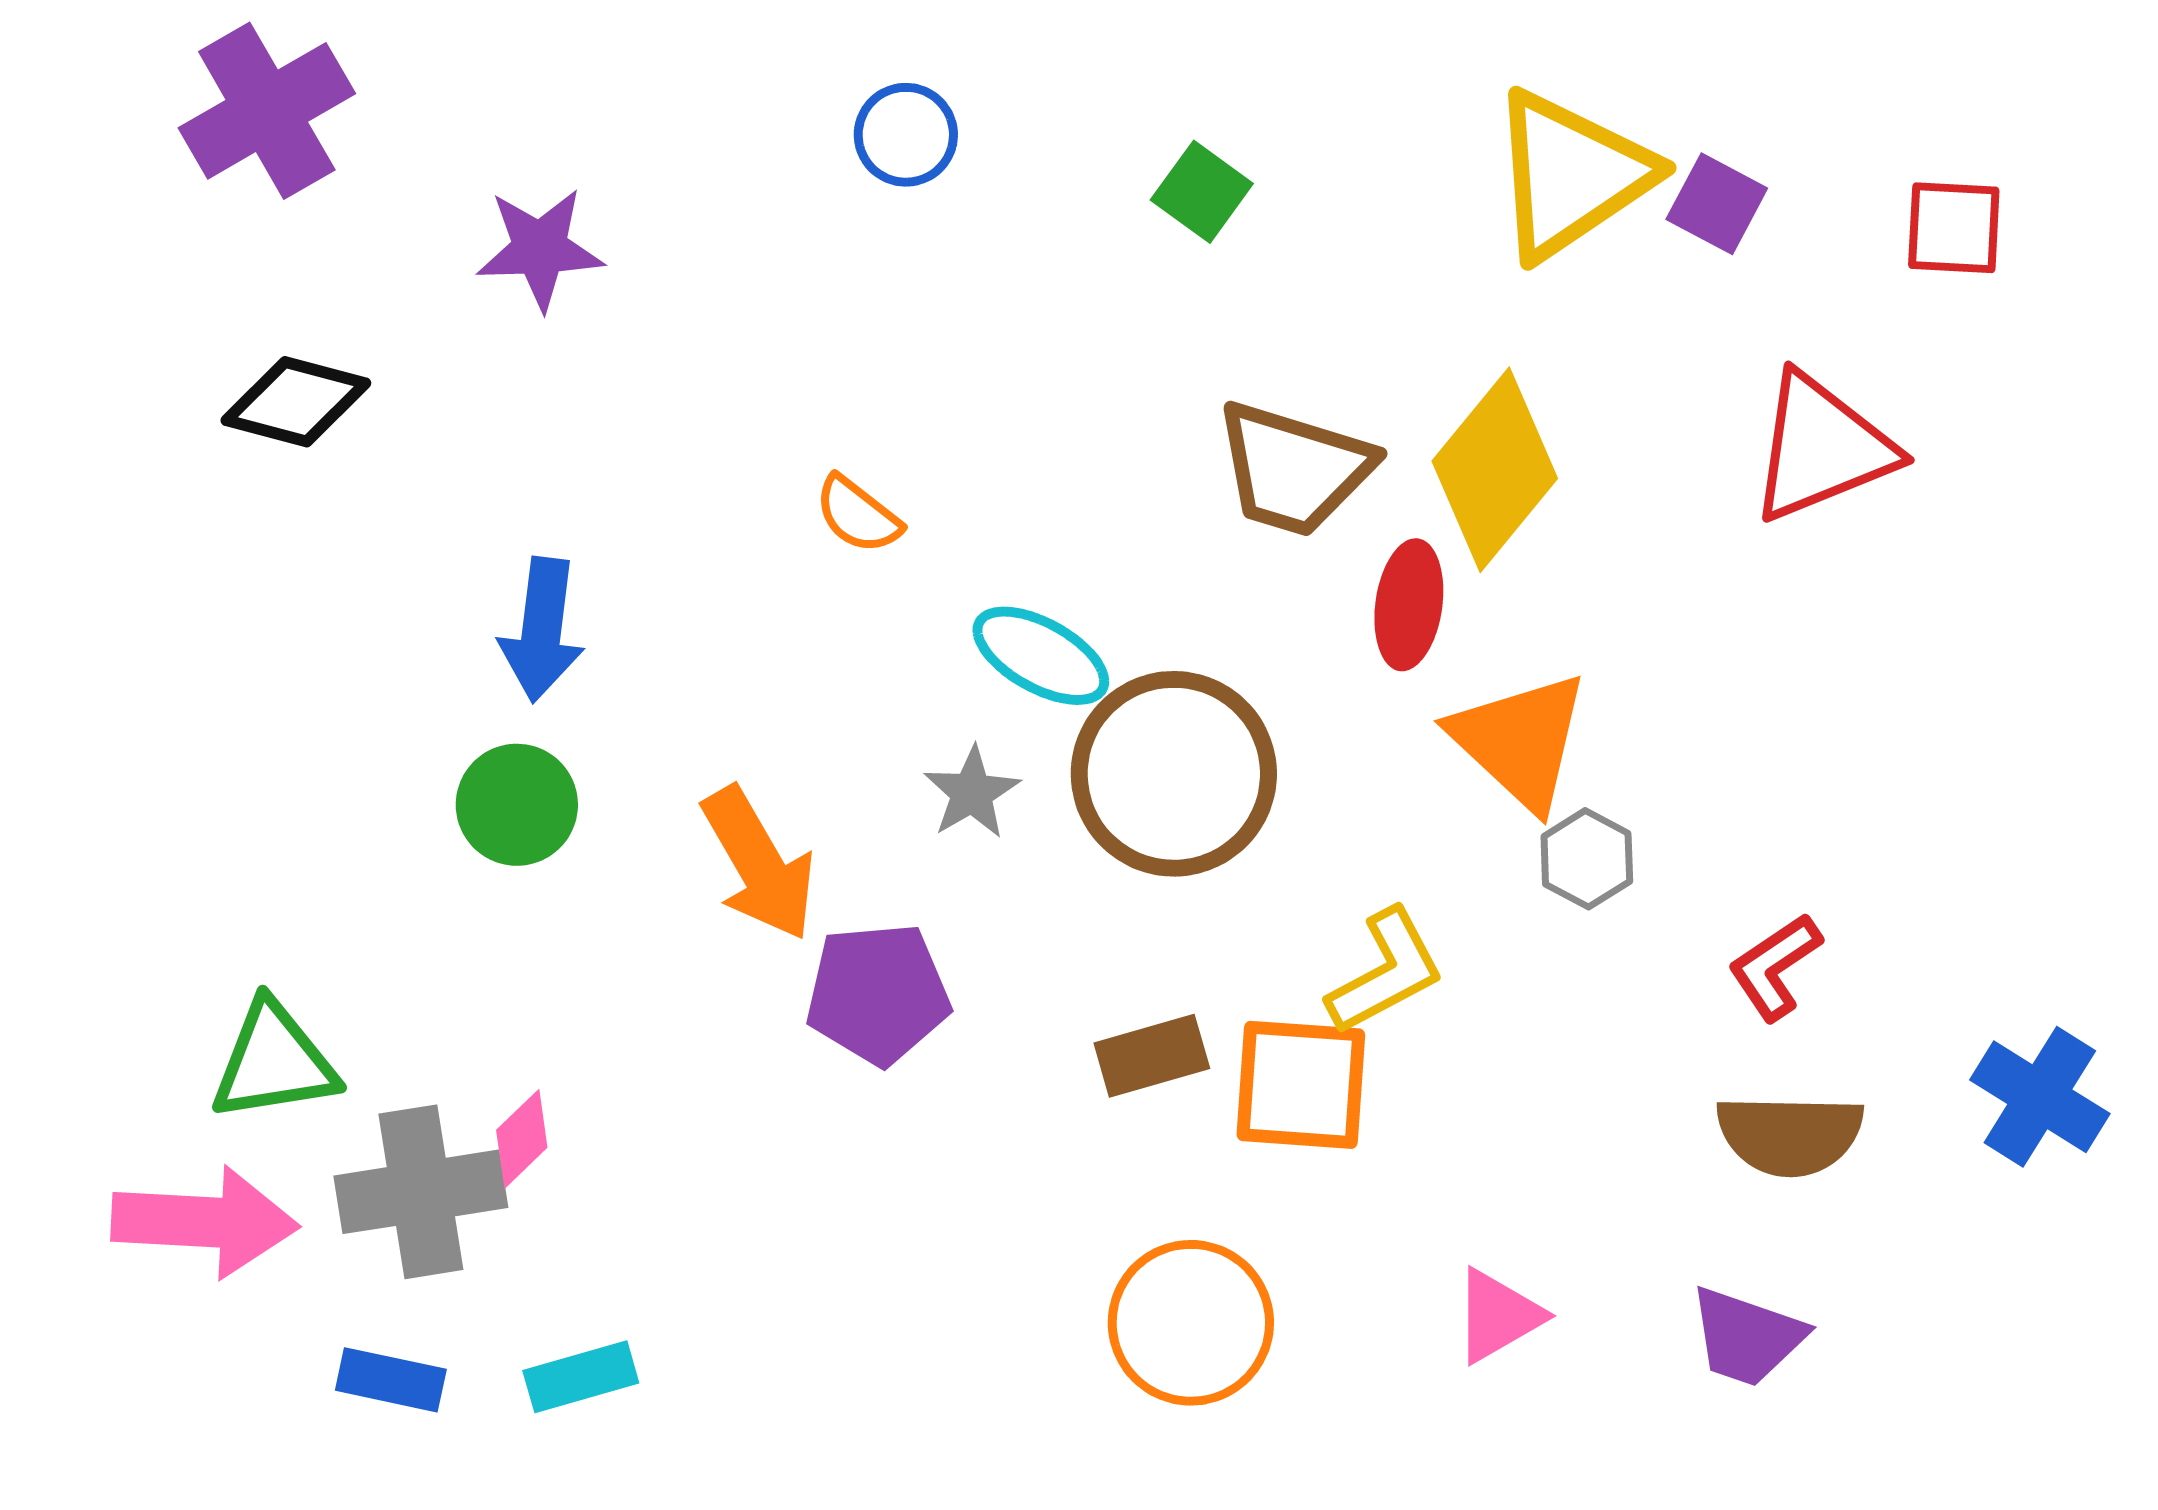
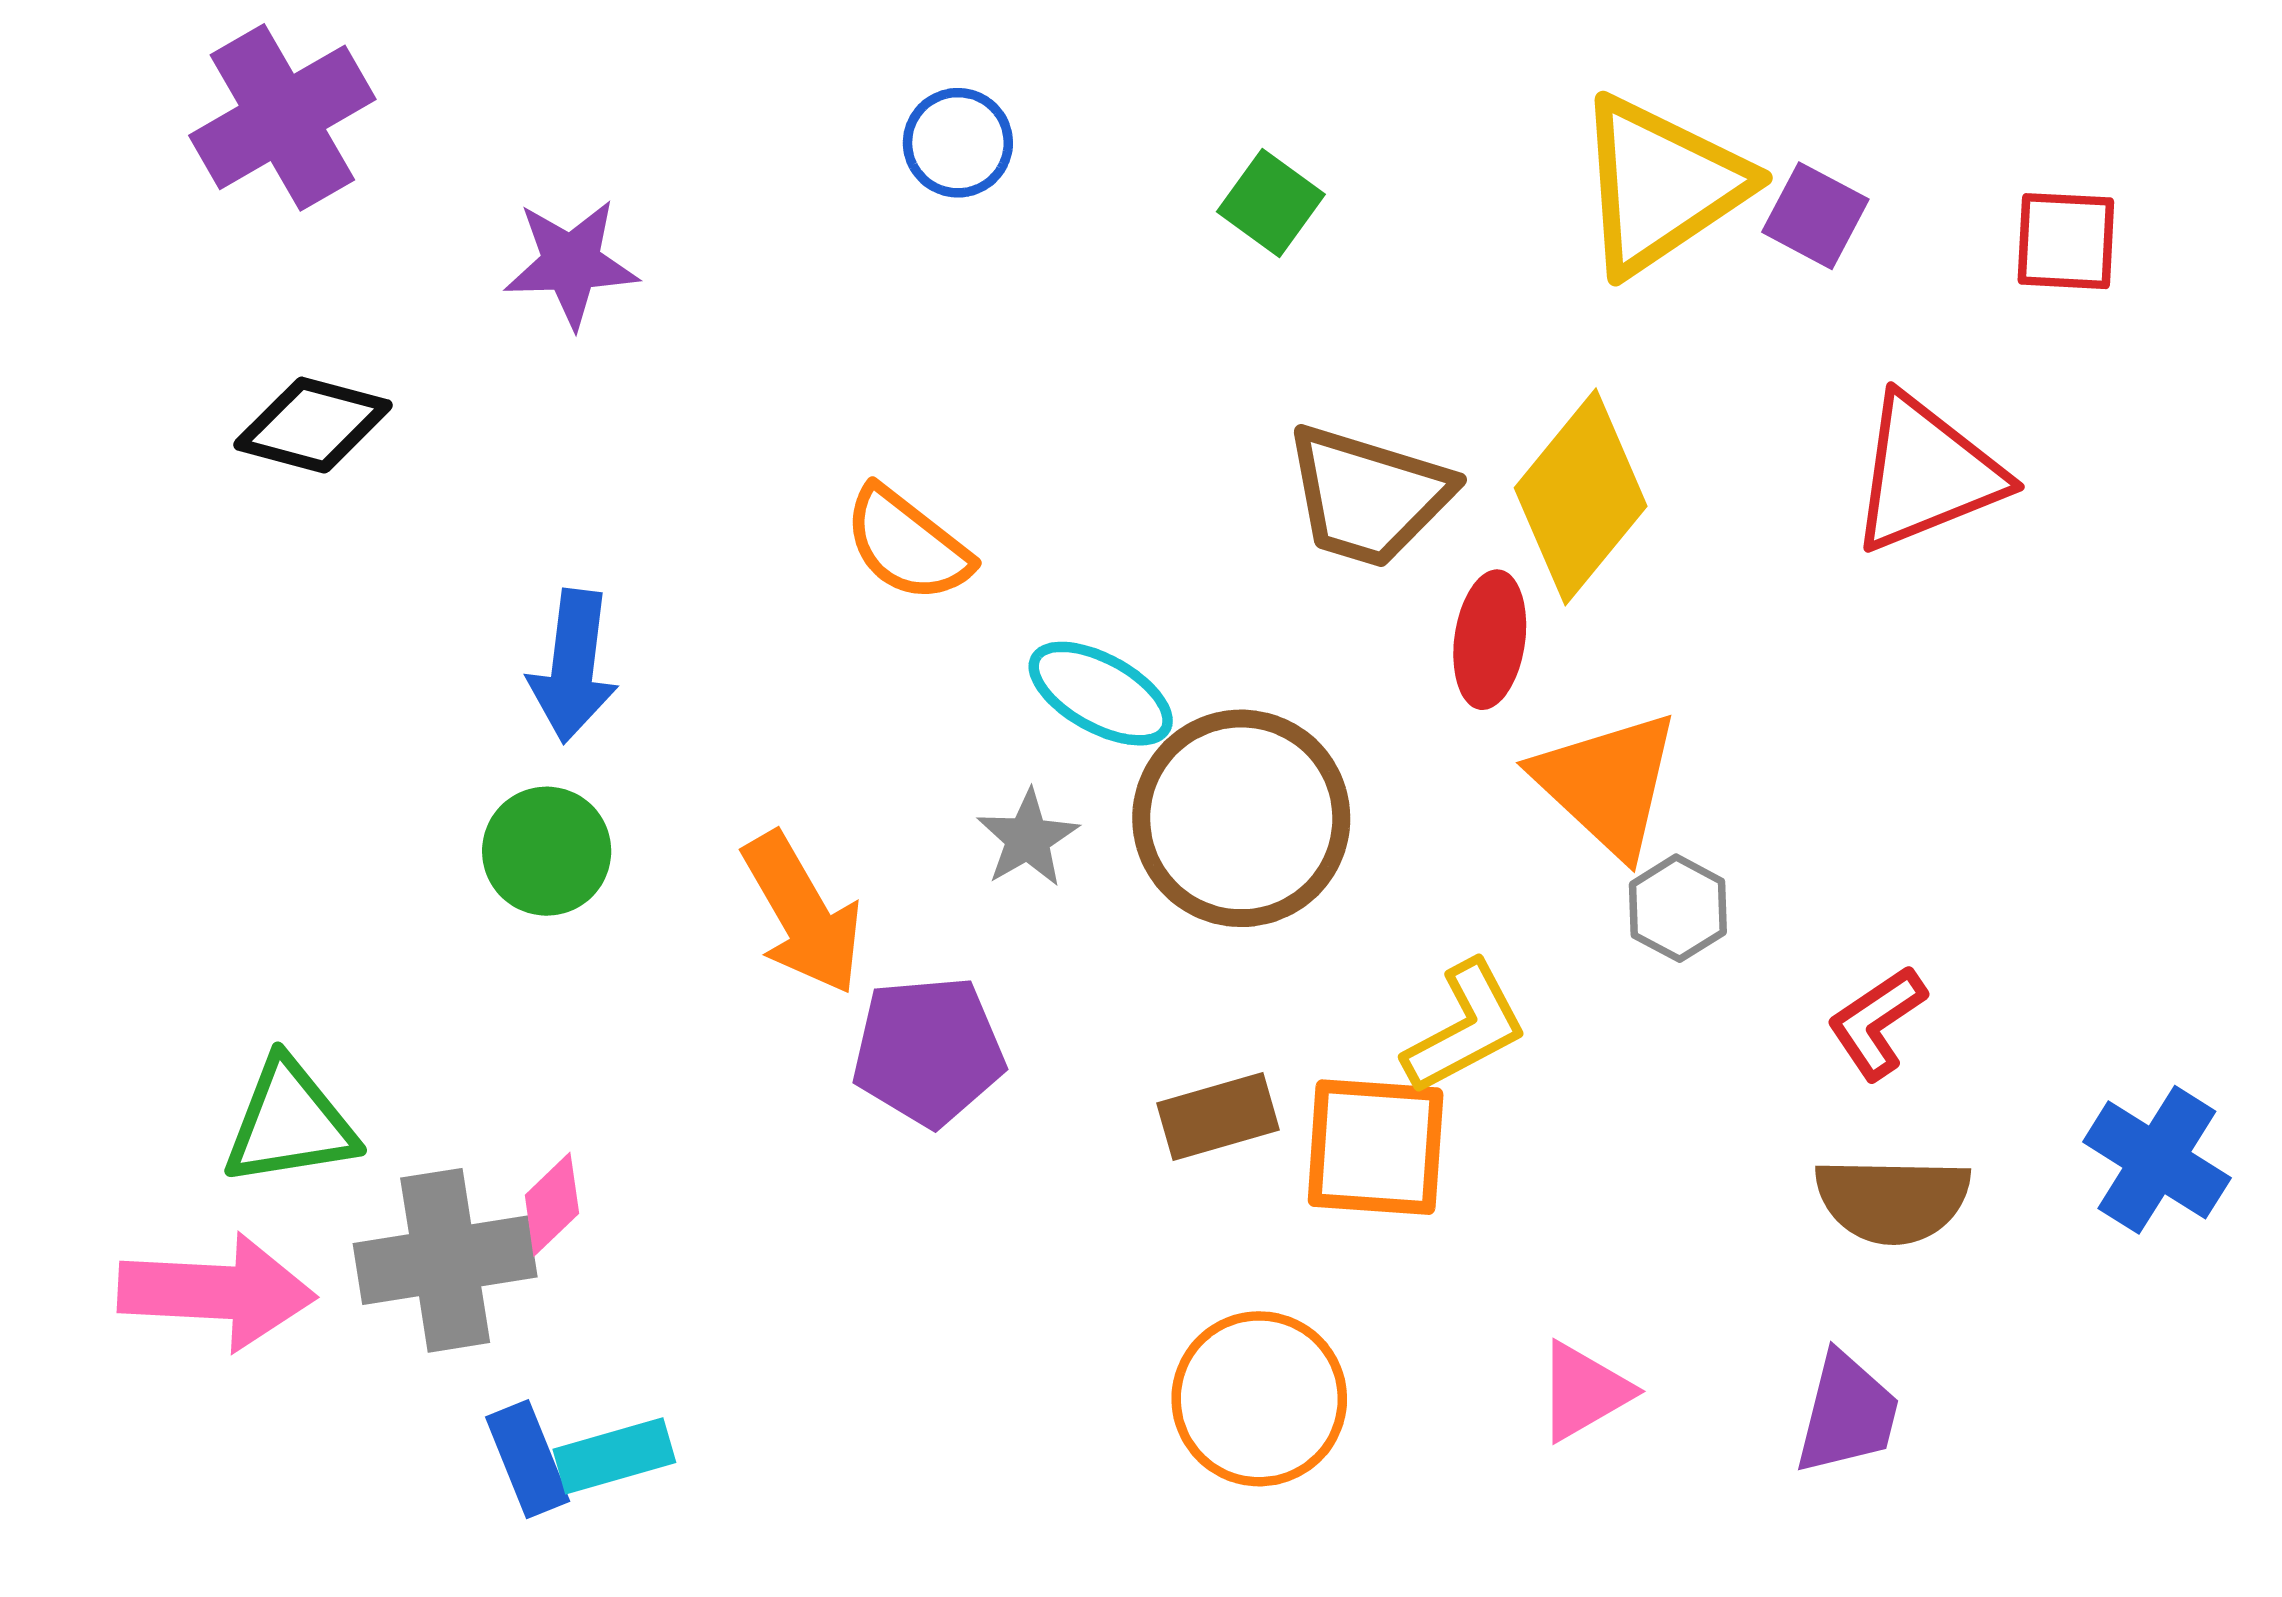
orange semicircle: (858, 515) -> (907, 545), size x1.4
purple trapezoid: (1747, 1337) -> (1847, 1414), turned -95
blue rectangle: (391, 1380) -> (528, 1459), moved, turned 56

